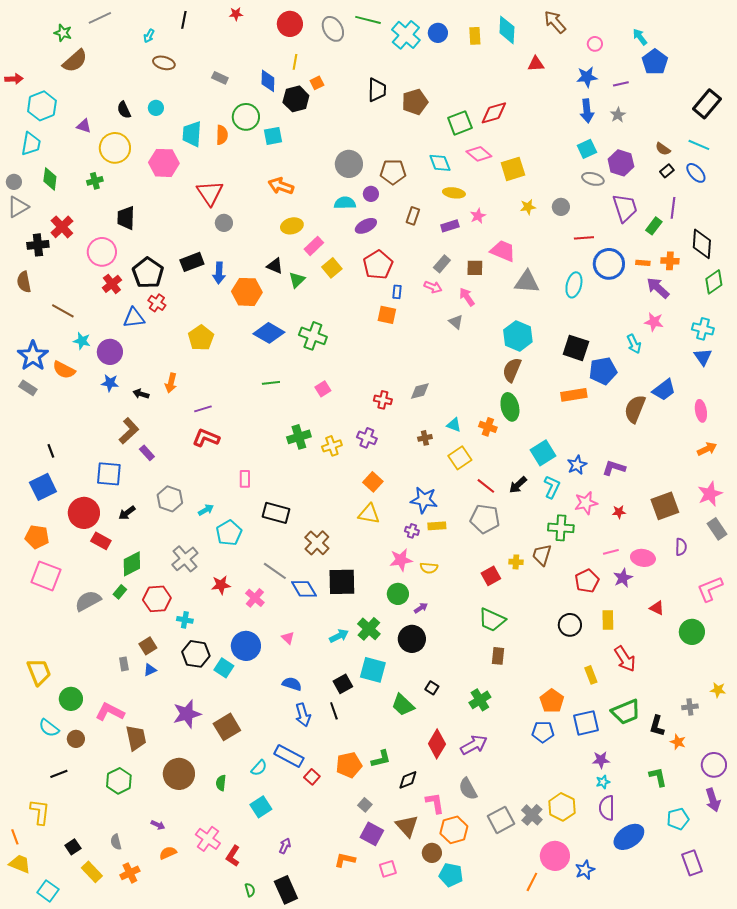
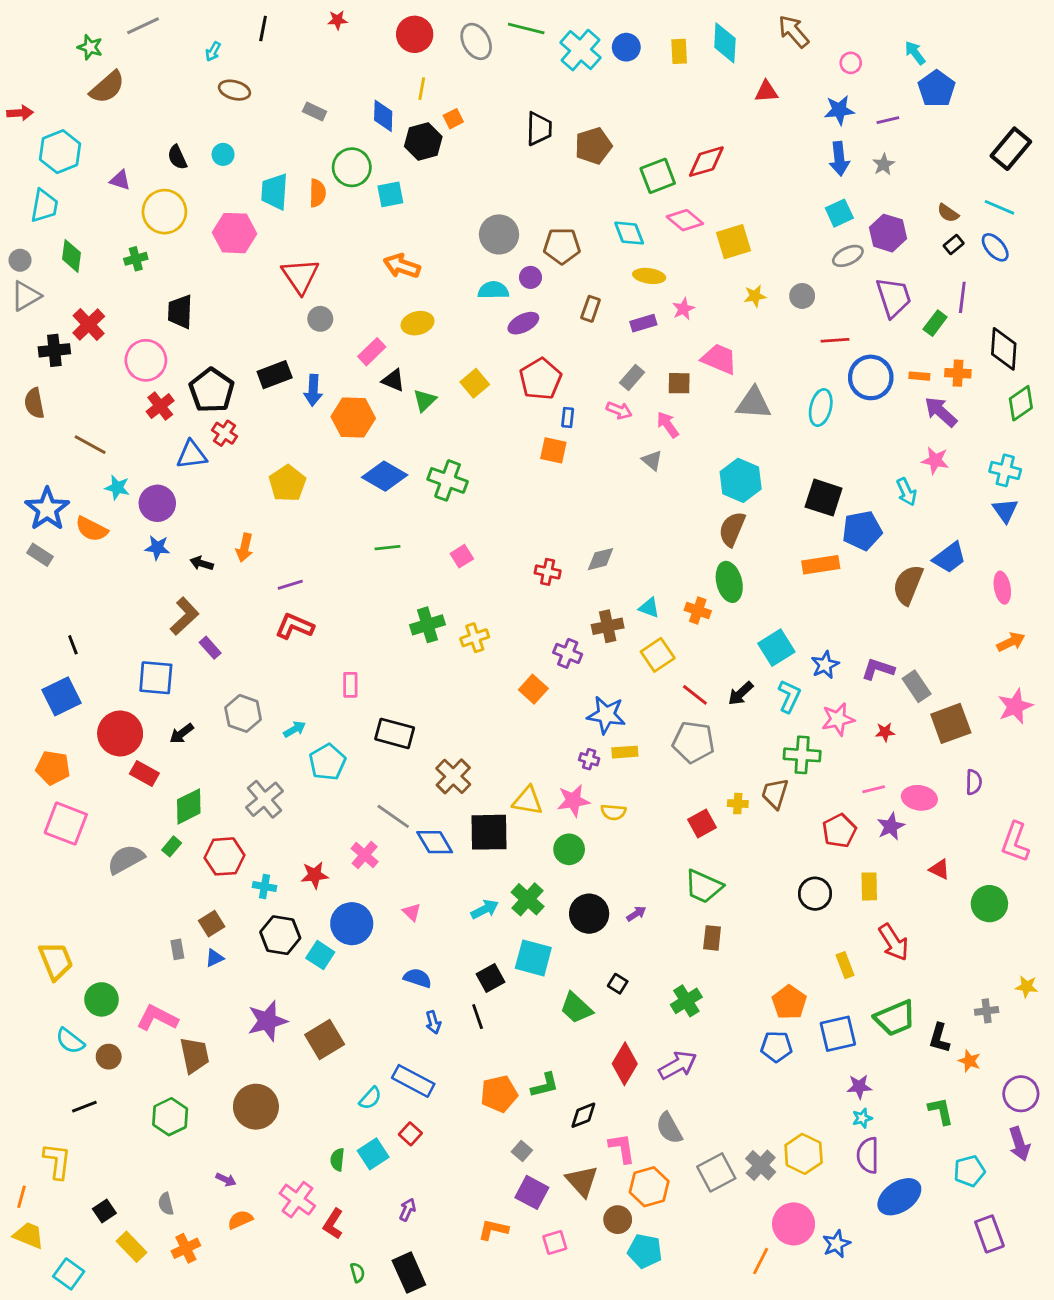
gray ellipse: (593, 179) -> (848, 256), turned -40
pink rectangle: (314, 246) -> (372, 352), moved
purple cross: (367, 438) -> (568, 653), moved
brown cross: (425, 438) -> (608, 626), size x1.5
yellow triangle: (369, 514) -> (528, 801), moved
gray rectangle: (717, 529) -> (917, 686), moved
red star: (221, 585) -> (315, 875), moved
pink L-shape: (710, 589) -> (1015, 842), turned -48
purple arrow: (421, 608) -> (636, 914), moved
blue arrow: (303, 715) -> (433, 1022), size x0.7
red square: (312, 777) -> (410, 1134), moved
green semicircle: (221, 783) -> (337, 1160), moved
orange line: (15, 837) -> (21, 1197), turned 35

